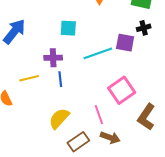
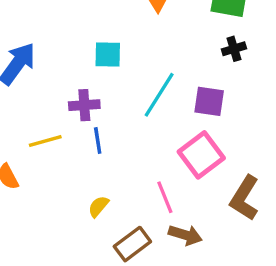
purple square: (125, 43) -> (209, 101), moved
cyan line: (98, 53) -> (159, 95), turned -36
yellow semicircle: (59, 118) -> (98, 206), size x0.6

